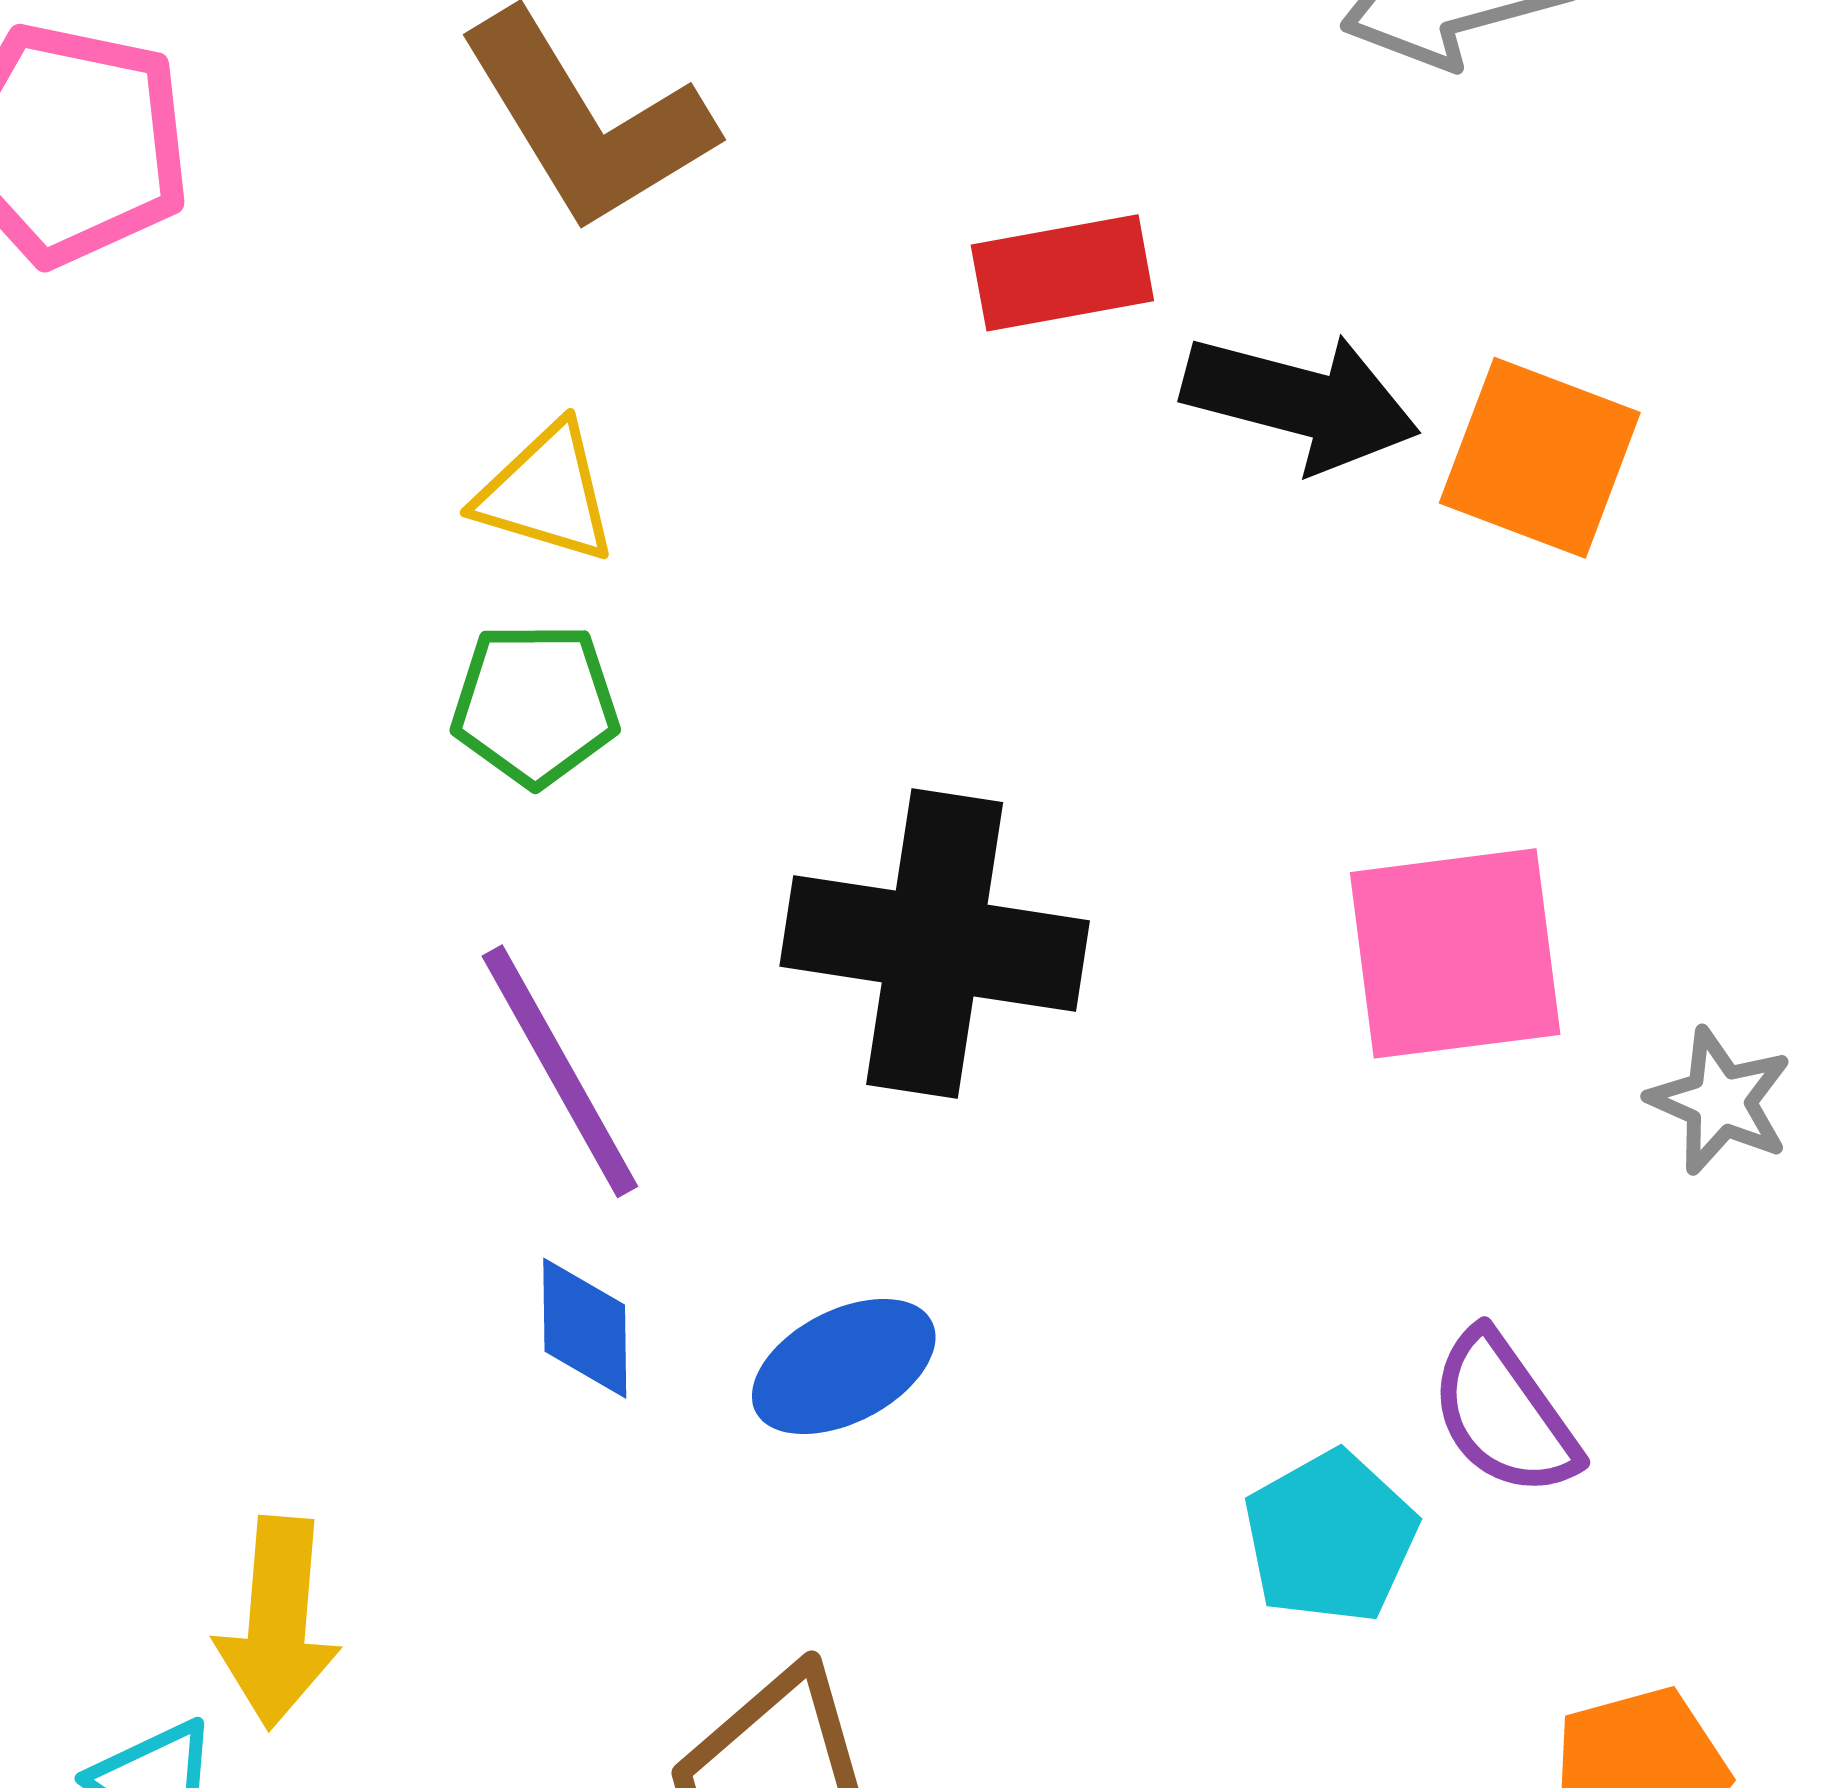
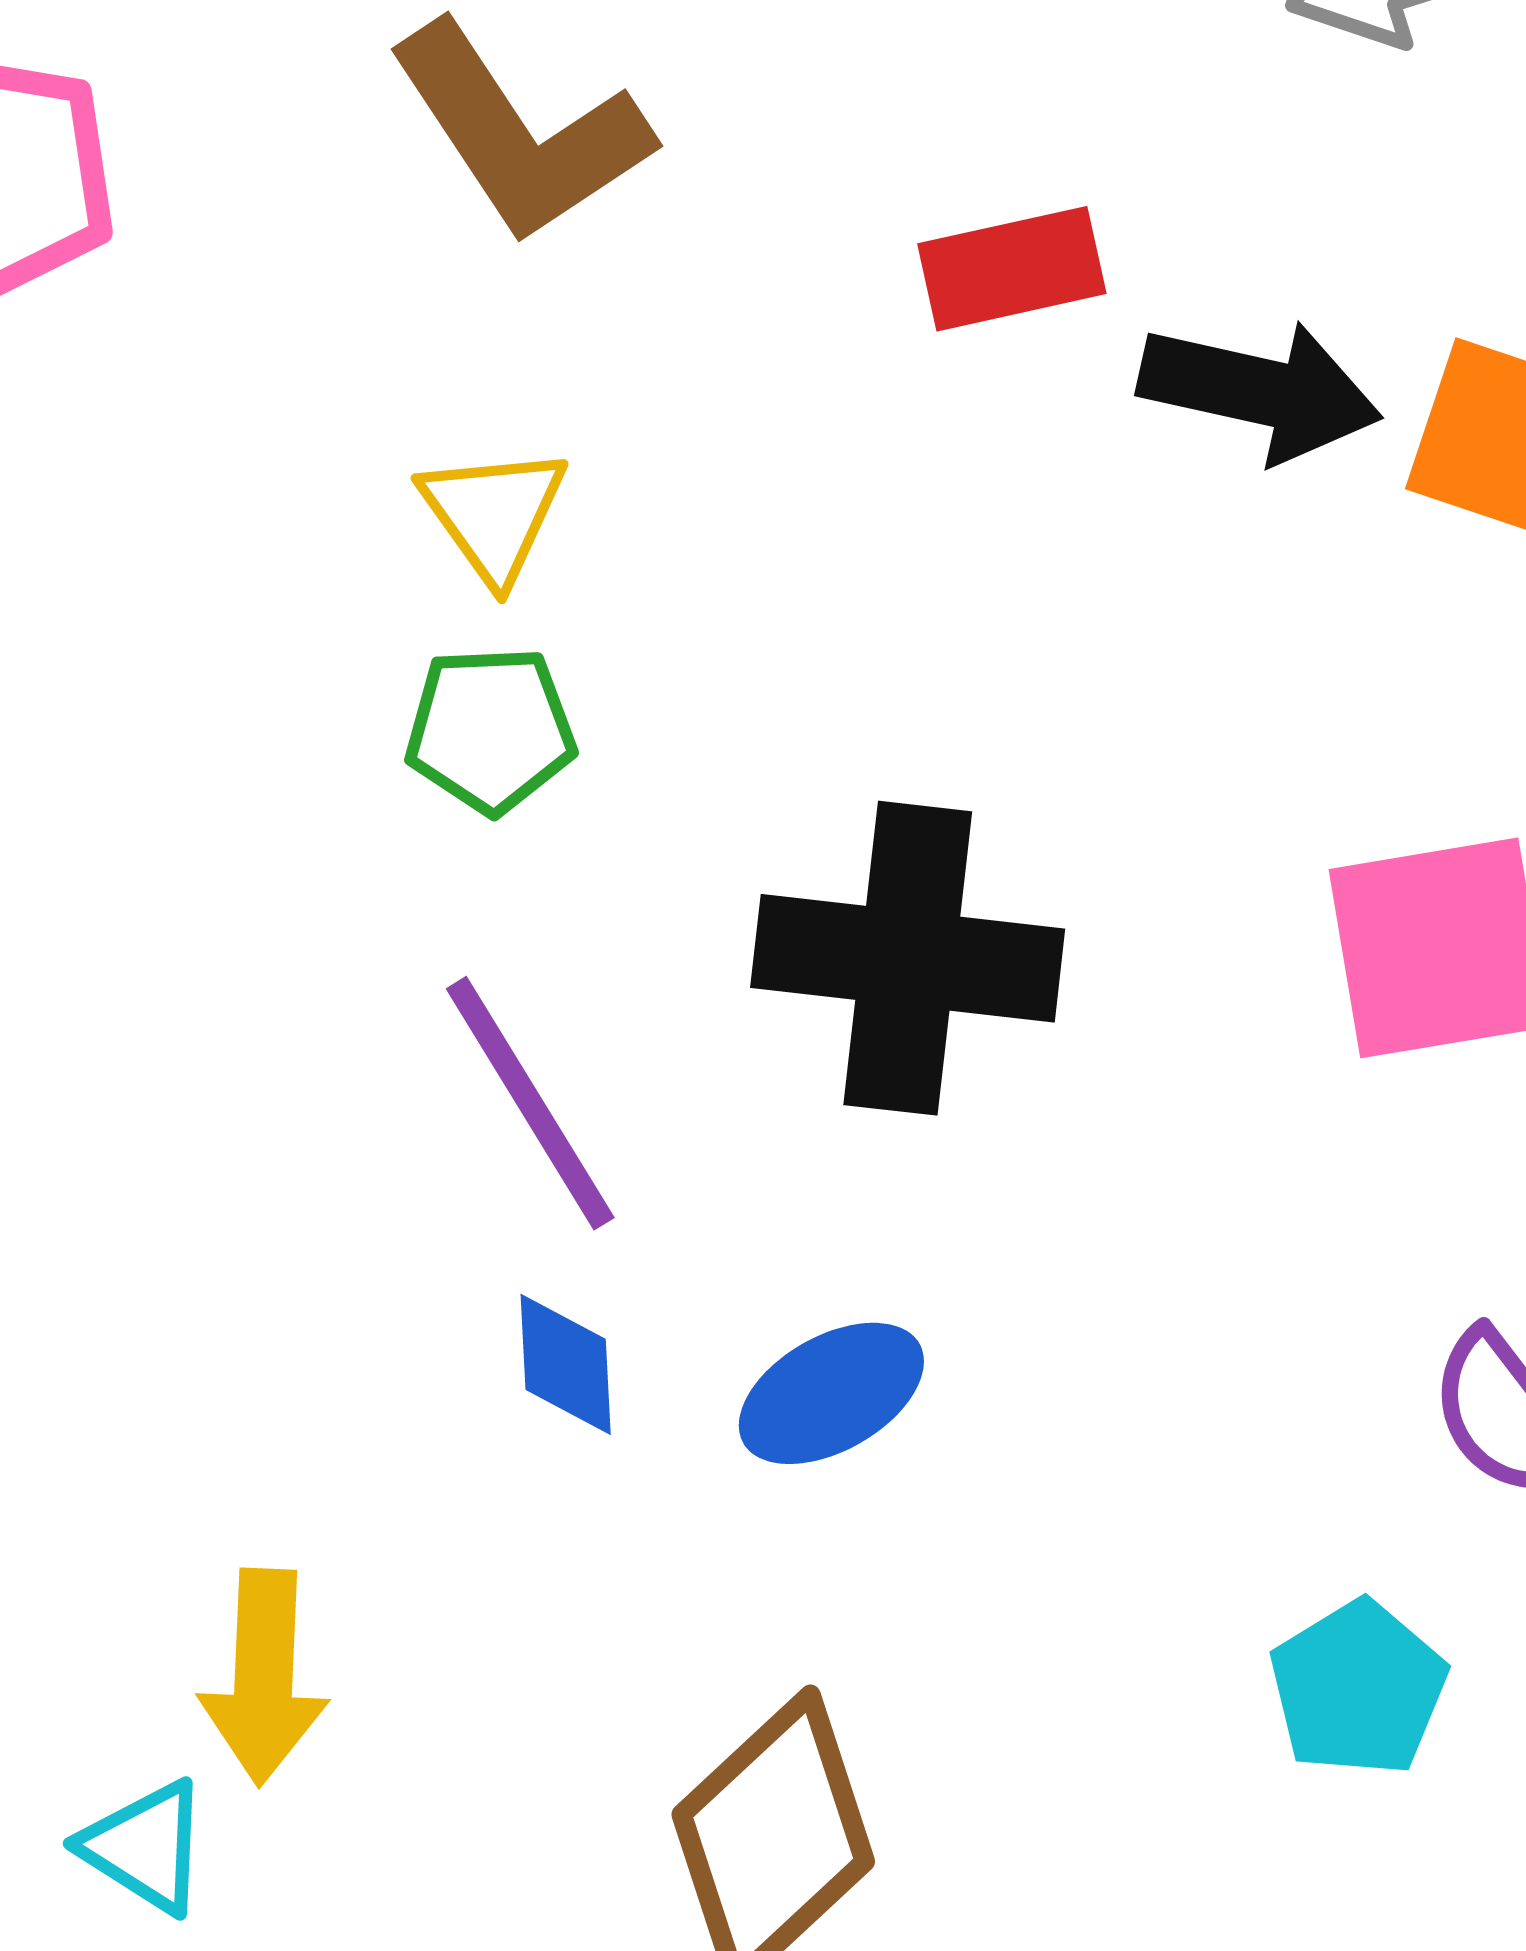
yellow triangle: (546, 493) -> (494, 514), turned 40
cyan pentagon: (1330, 1537) -> (1358, 1688), moved

